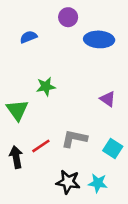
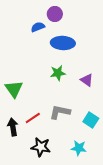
blue semicircle: (28, 37) -> (38, 27), moved
blue ellipse: (99, 39) -> (63, 43), moved
green star: (46, 87) -> (58, 73), moved
black star: (68, 182) -> (41, 147), moved

